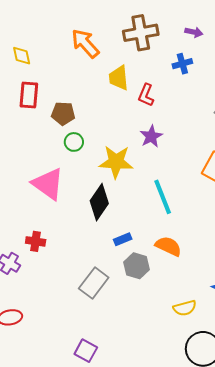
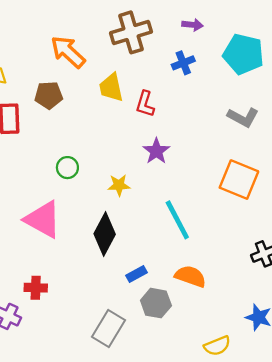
brown pentagon: (63, 113) -> (49, 95), moved
yellow star: (116, 162) -> (119, 185), size x0.6

